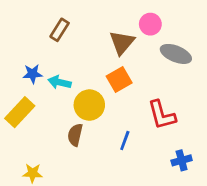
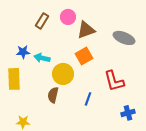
pink circle: (150, 24) -> (68, 17), moved
brown triangle: (122, 43) -> (86, 30), turned 30
yellow rectangle: (20, 112) -> (14, 79), turned -45

